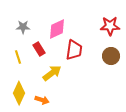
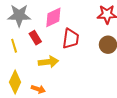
gray star: (23, 27) -> (19, 15), size x1.6
yellow arrow: (52, 73) -> (48, 62), turned 30

